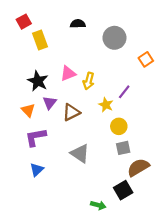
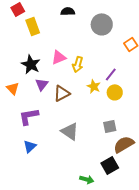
orange triangle: (28, 110) -> (13, 88), moved
yellow circle: (119, 126) -> (115, 92), moved

